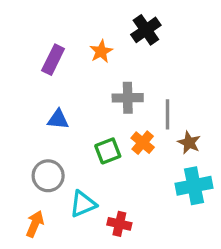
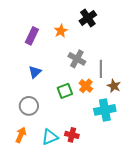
gray cross: (128, 98) -> (77, 59), turned 30
blue triangle: (58, 119) -> (35, 72), turned -48
cyan cross: (194, 186) -> (105, 110), moved
cyan triangle: (83, 204) -> (50, 137), moved

